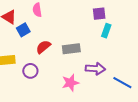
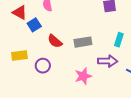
cyan rectangle: (106, 31) -> (119, 40), moved
red semicircle: (43, 47) -> (55, 41), turned -98

